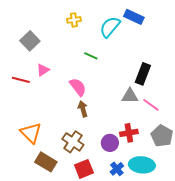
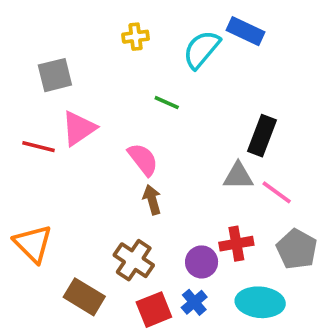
gray square: (30, 41) -> (55, 75), turned 30
pink triangle: (43, 70) -> (79, 128), size x1.5
orange triangle: (31, 133) -> (33, 244), moved
blue cross: (117, 169) -> (194, 302), moved

